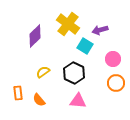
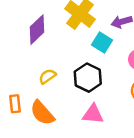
orange semicircle: (39, 100) -> (42, 113), size x1.5

